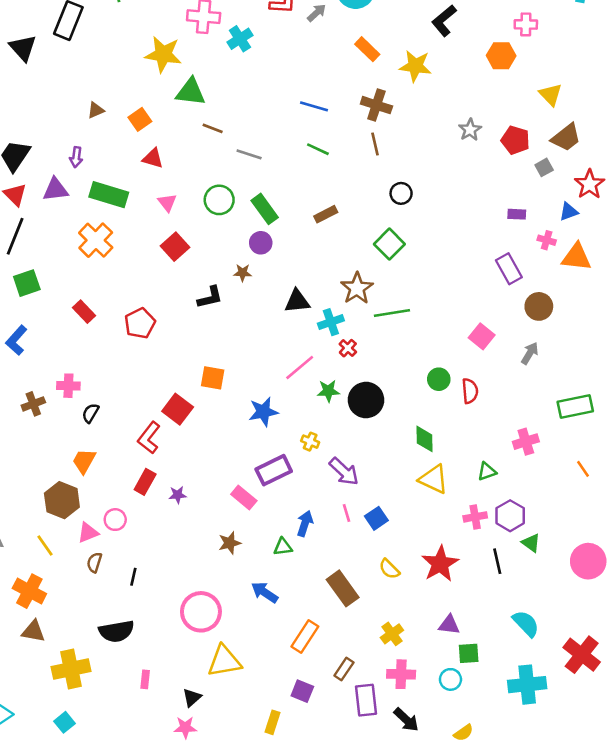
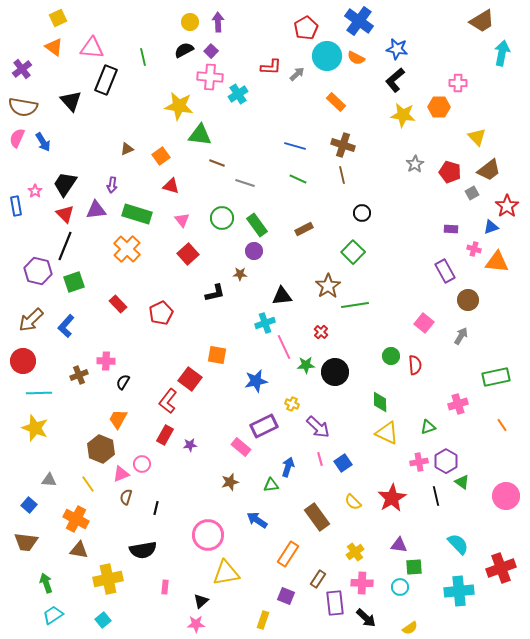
yellow star: (415, 66) -> (403, 115), moved
cyan cross: (331, 322) -> (265, 323), moved
pink line: (300, 368) -> (284, 347), turned -75
red cross: (582, 655) -> (501, 568), turned 32

